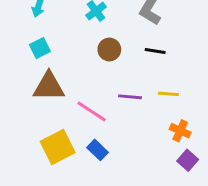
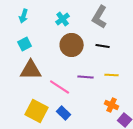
brown circle: (109, 49) -> (72, 45), size x1.5
orange cross: (180, 131) -> (112, 105), moved
yellow square: (58, 147) -> (37, 111), turned -35

